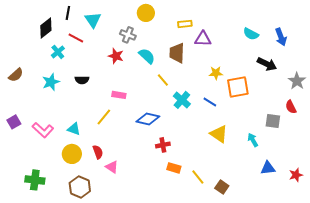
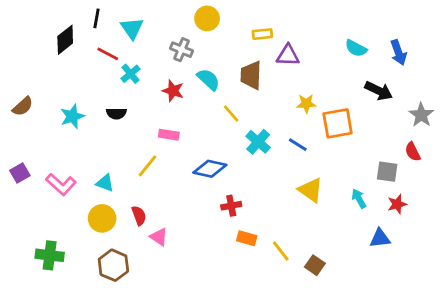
cyan cross: (58, 52) -> (130, 74), moved
red star: (116, 56) -> (173, 91), moved
red star: (296, 175) -> (397, 204), moved

